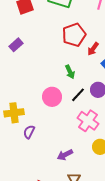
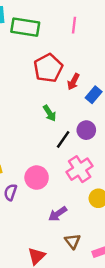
pink circle: (52, 97) -> (37, 178), moved
pink cross: (88, 121) -> (80, 169), turned 30

